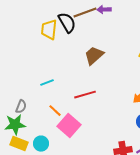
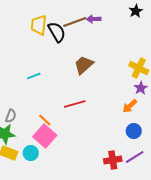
yellow trapezoid: (49, 30) -> (39, 25), moved
cyan line: (47, 83) -> (34, 76), moved
pink square: (69, 126) -> (45, 136), moved

